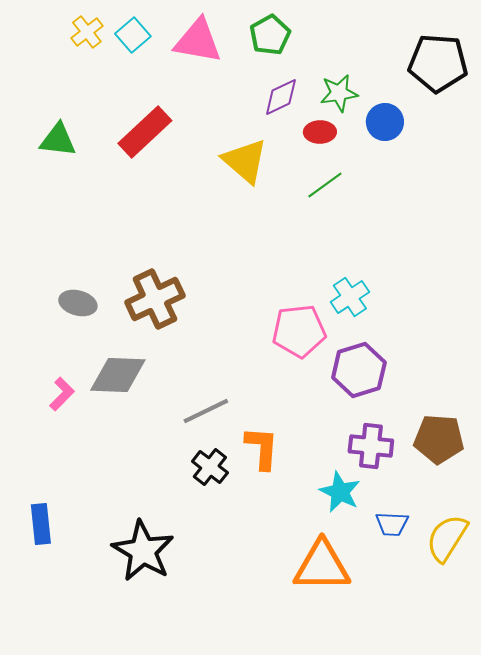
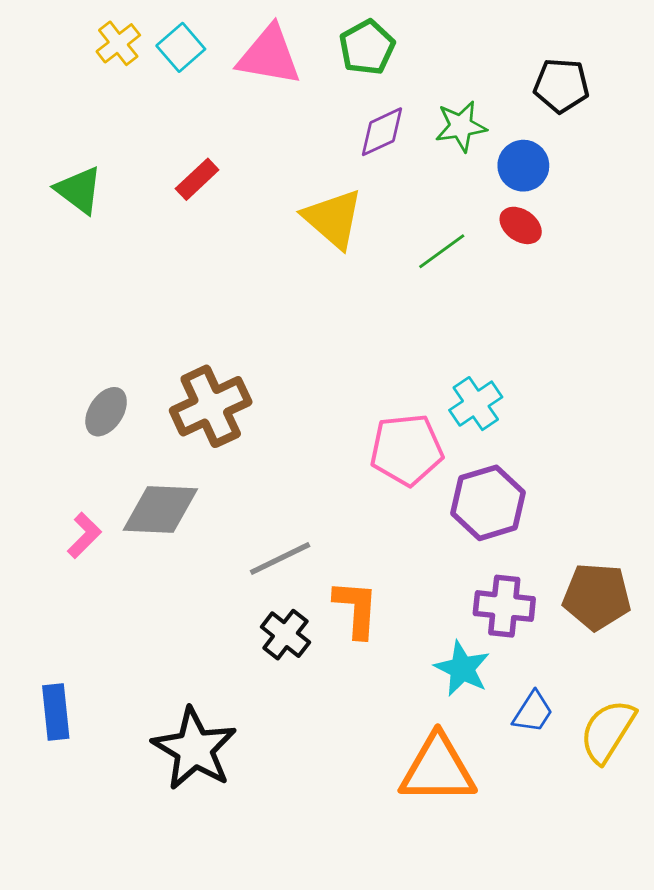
black pentagon: (438, 63) -> (561, 85), moved, size x0.7
red rectangle: (145, 132) -> (197, 179), size x0.6
red ellipse: (320, 132) -> (521, 225), moved, turned 36
green triangle: (58, 140) -> (79, 190), turned 30
gray ellipse: (78, 303) -> (106, 412), turned -72
blue trapezoid: (392, 524) -> (533, 712), turned -60

